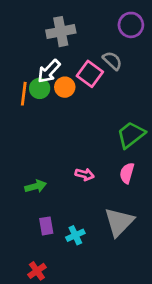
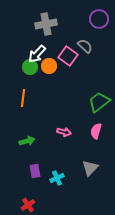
orange line: (24, 94) -> (23, 98), moved
gray triangle: (119, 222) -> (90, 168), size x0.7

